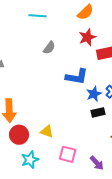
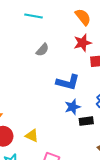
orange semicircle: (85, 12) -> (83, 17), turned -90
blue star: (94, 94) -> (73, 107), moved

